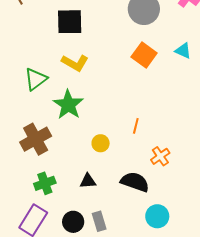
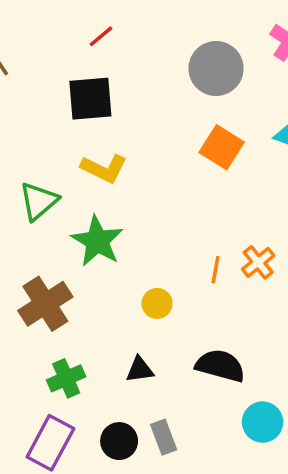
orange cross: (160, 156) -> (258, 262), moved

